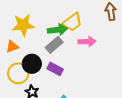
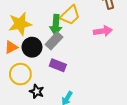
green arrow: (57, 30) -> (56, 25), turned 108
pink arrow: (87, 42) -> (103, 31), moved
black circle: (32, 64) -> (32, 47), moved

